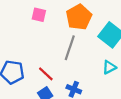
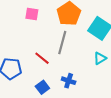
red line: (46, 74) -> (42, 58), moved

